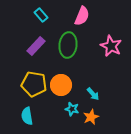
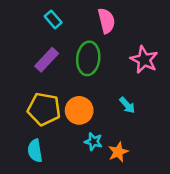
pink semicircle: (82, 16) -> (106, 21), turned -36
cyan arrow: (93, 94) -> (127, 105), moved

